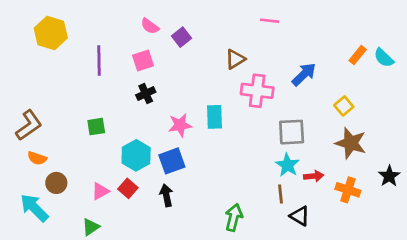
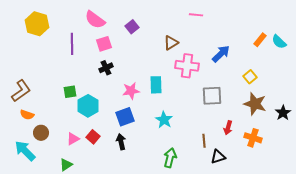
pink semicircle: (150, 26) -> (95, 20), moved, size x1.5
cyan hexagon: (136, 155) -> (88, 106), moved
cyan star: (287, 165) -> (164, 120), moved
red arrow: (314, 176) -> (228, 128), turned 112
black star: (389, 176) -> (283, 113), moved
black triangle: (300, 216) -> (218, 157), turned -49

